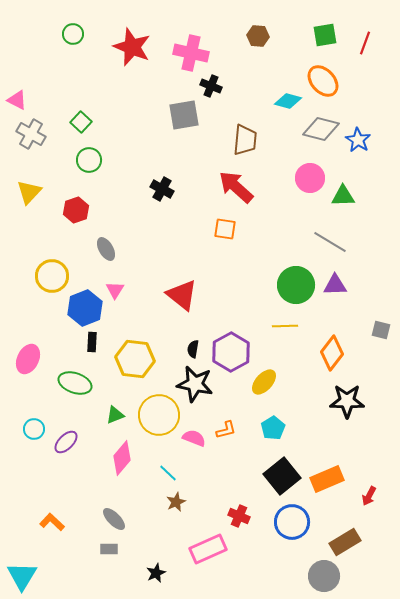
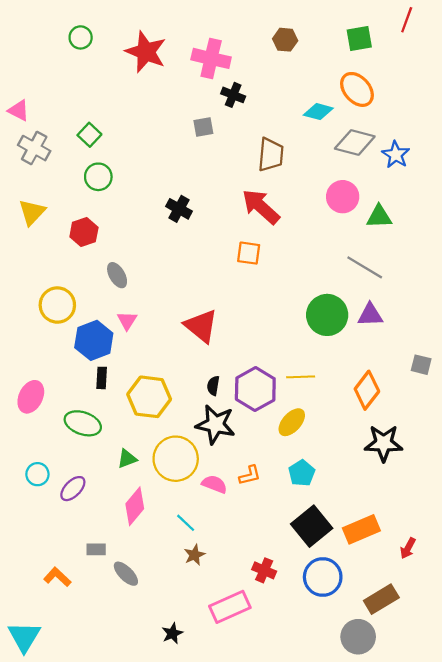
red line: (365, 43) -> (407, 20), moved
gray square: (184, 115) -> (203, 127), size x0.6
yellow line: (285, 326) -> (301, 377), moved
gray rectangle: (109, 549) -> (96, 549), moved

